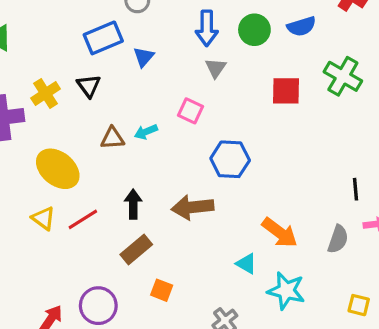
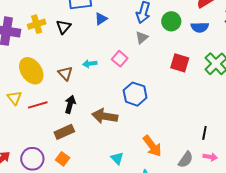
brown triangle: (112, 138) -> (65, 73), moved, turned 35
cyan triangle: (246, 264) -> (117, 158), moved
orange square: (162, 290) -> (63, 159), moved

